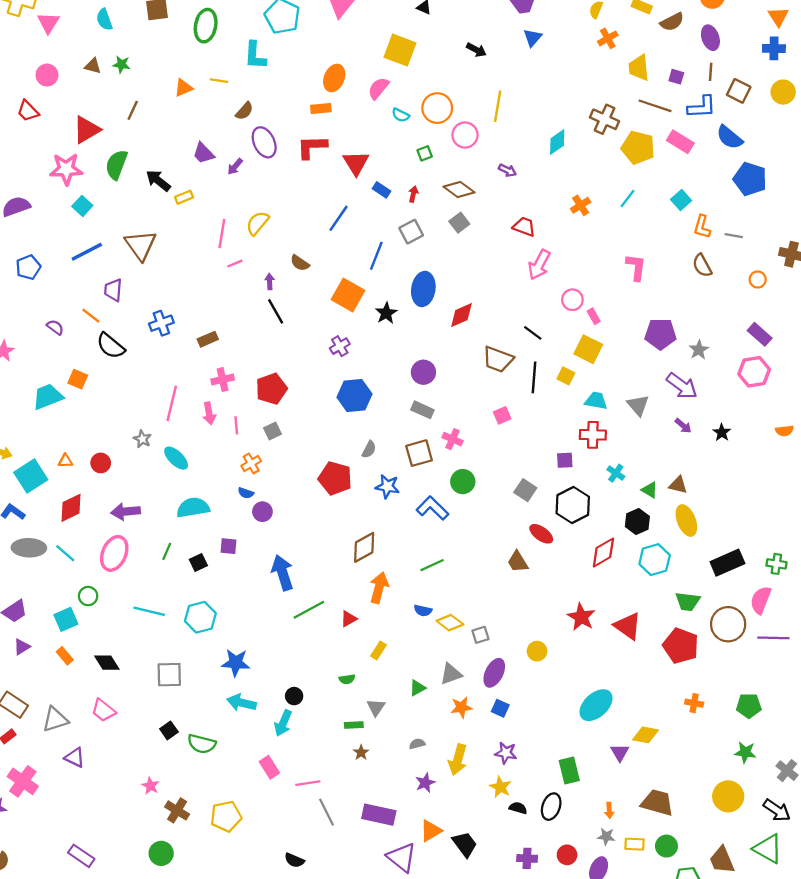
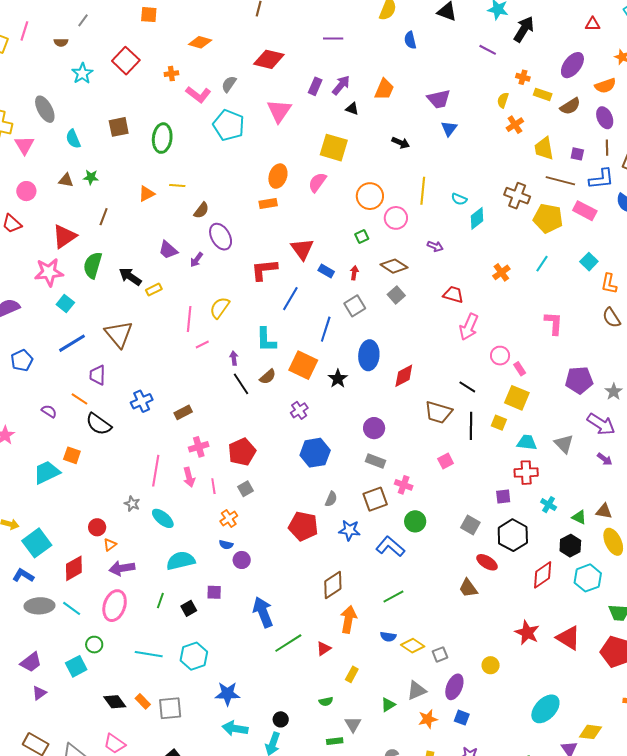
cyan L-shape: (255, 55) -> (266, 340), moved
cyan semicircle: (401, 115) -> (459, 199), moved
red L-shape: (312, 147) -> (264, 270), moved
brown semicircle: (300, 263) -> (268, 377), moved, turned -72
orange triangle: (65, 461) -> (110, 545), moved, turned -32
orange rectangle: (65, 656) -> (143, 701), moved

